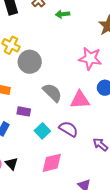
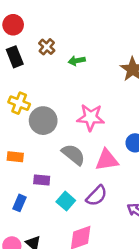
pink star: (90, 58) -> (91, 117), moved
purple semicircle: (69, 129) -> (97, 196), turned 108

